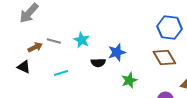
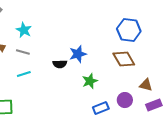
cyan star: (82, 40) -> (24, 30), moved
gray line: (54, 41) -> (23, 52), moved

